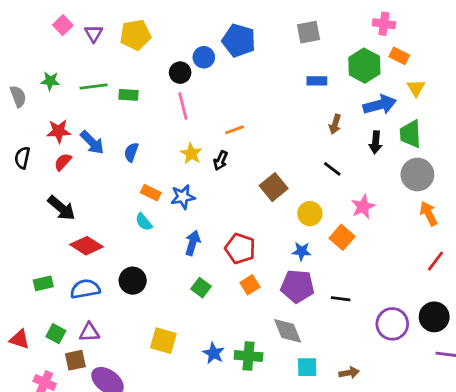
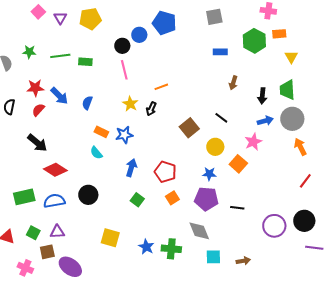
orange rectangle: (399, 56) -> (279, 34), turned -32
blue arrow: (380, 105) -> (265, 121), moved, size x0.7
black line: (332, 169) -> (221, 118), moved
green rectangle: (43, 283) -> (24, 197), size x1.5

